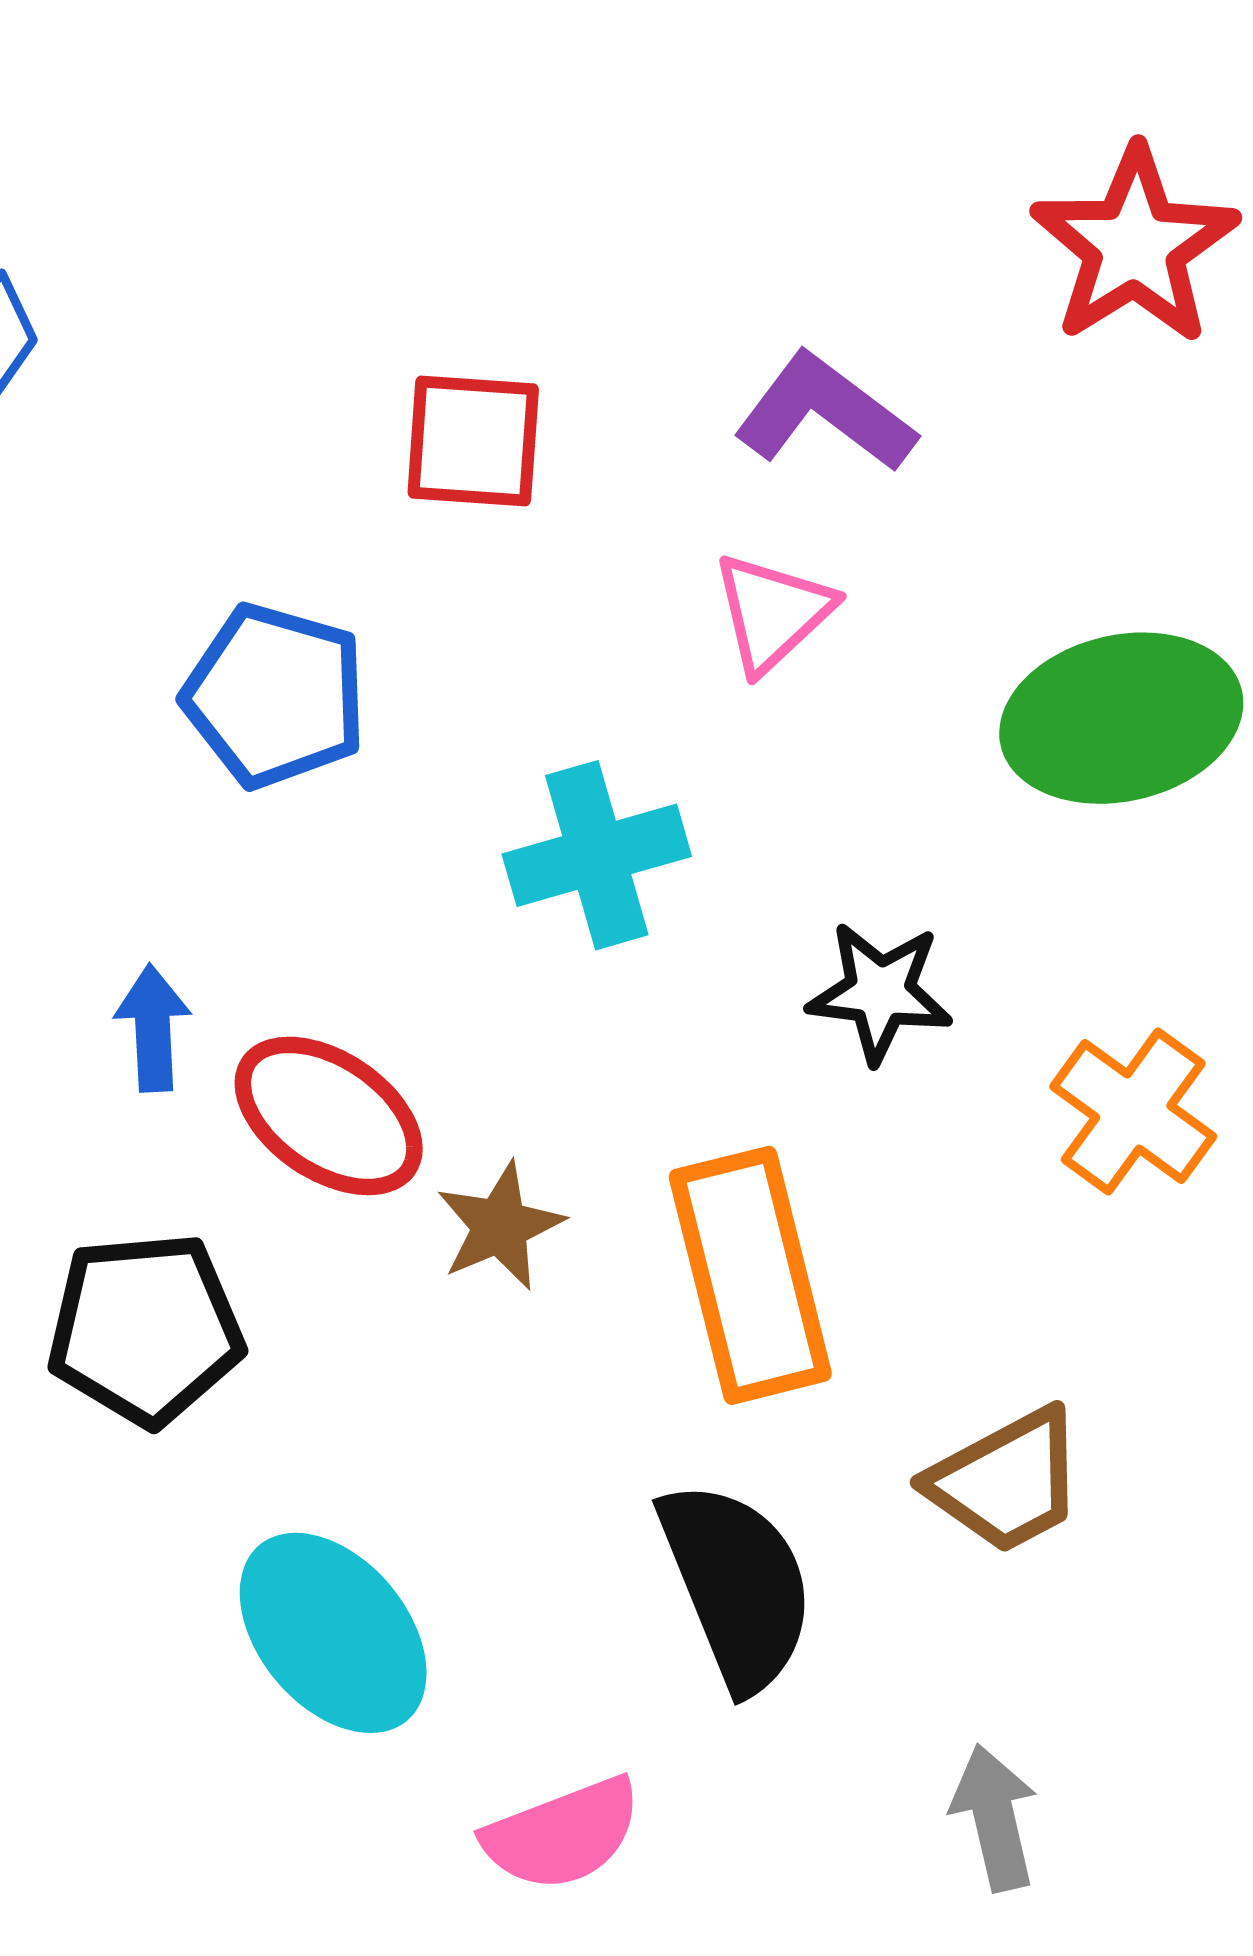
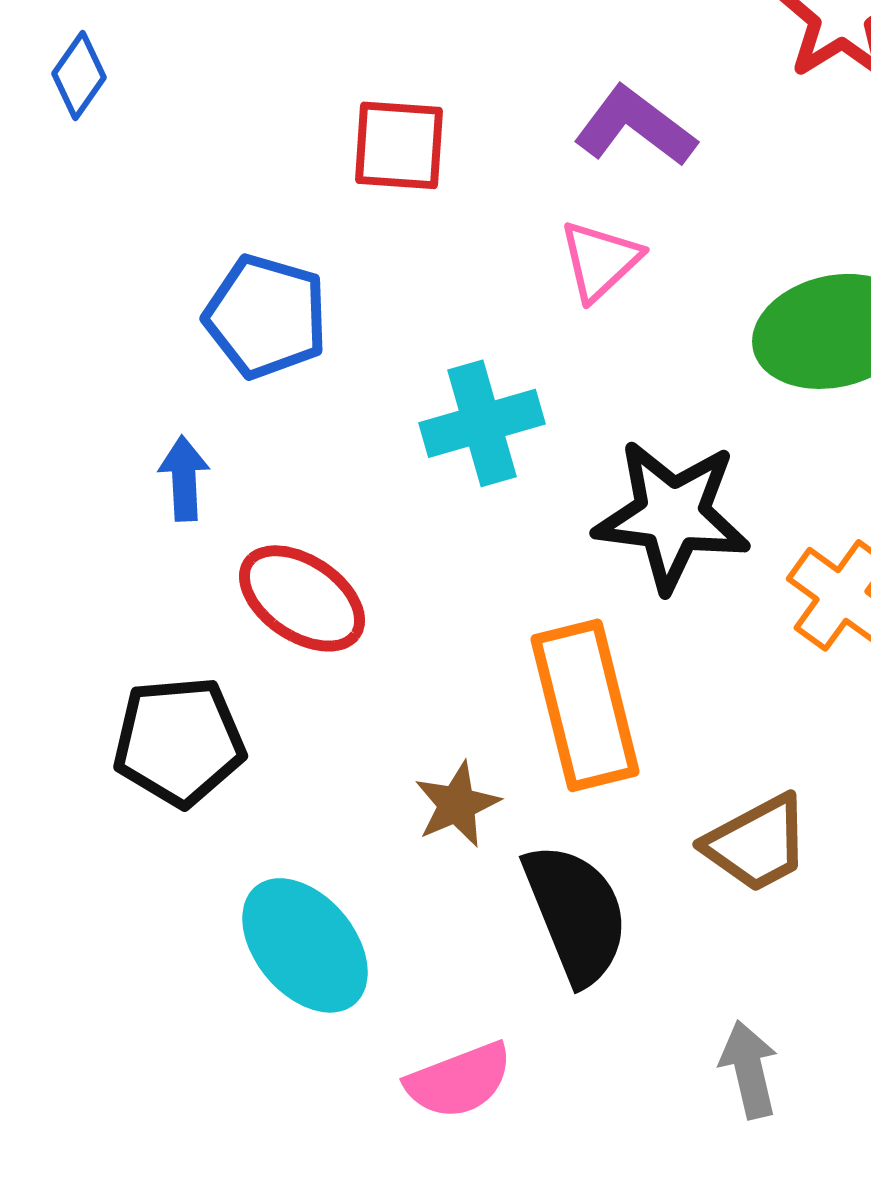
black star: (880, 992) -> (672, 515), size x1.6
blue arrow: (153, 1028) -> (184, 478), moved
brown star: (500, 1226) -> (457, 804), moved

